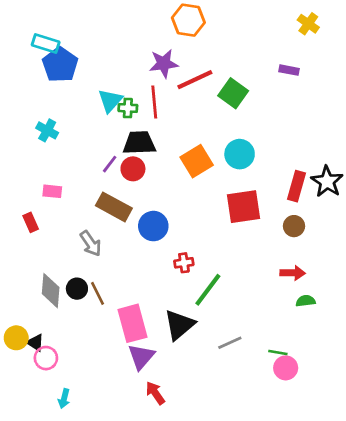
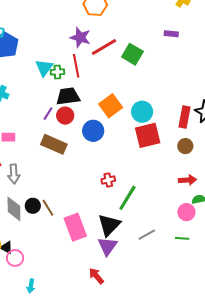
purple star: (164, 64) -> (80, 37), turned 30
cyan circle: (240, 154) -> (142, 112), moved
blue circle: (153, 226) -> (93, 131), moved
gray arrow: (91, 243) -> (14, 174), moved, turned 36
purple triangle: (141, 357) -> (107, 246), moved
pink circle: (286, 368) -> (186, 212), moved

